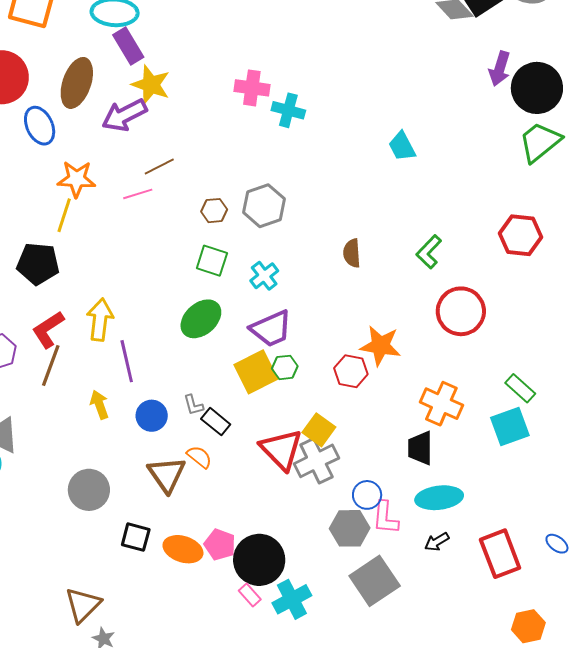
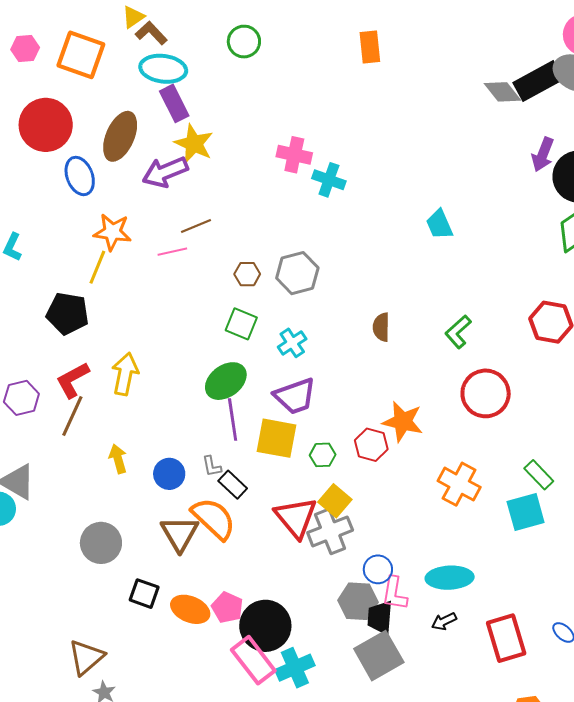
purple line: (127, 361) -> (233, 419), moved
green hexagon: (285, 367) -> (323, 455), moved
yellow square: (256, 372) -> (277, 438), turned 33
black trapezoid: (420, 448) -> (380, 618), moved
orange semicircle: (199, 457) -> (214, 519), size x1.8
pink rectangle: (250, 595) -> (253, 660), size x2.0

